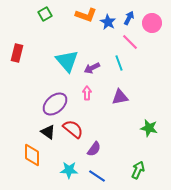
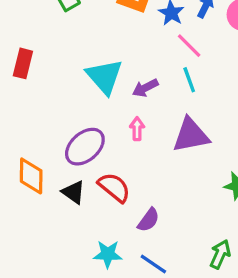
pink line: (130, 42) -> (189, 46), moved
purple triangle: (120, 97) -> (191, 135), size x1.4
orange diamond: (32, 155) -> (31, 176), moved

